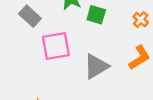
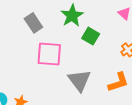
gray triangle: (96, 66) -> (79, 80), turned -50

